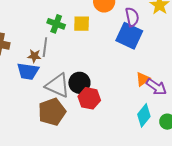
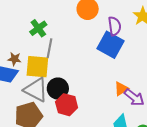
green cross: (56, 24) -> (38, 28), turned 30
yellow square: (82, 24) -> (37, 67), moved, size x1.4
gray line: (45, 47) -> (49, 48), moved

